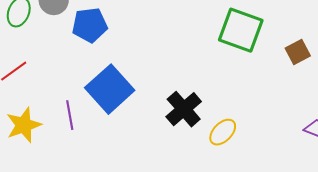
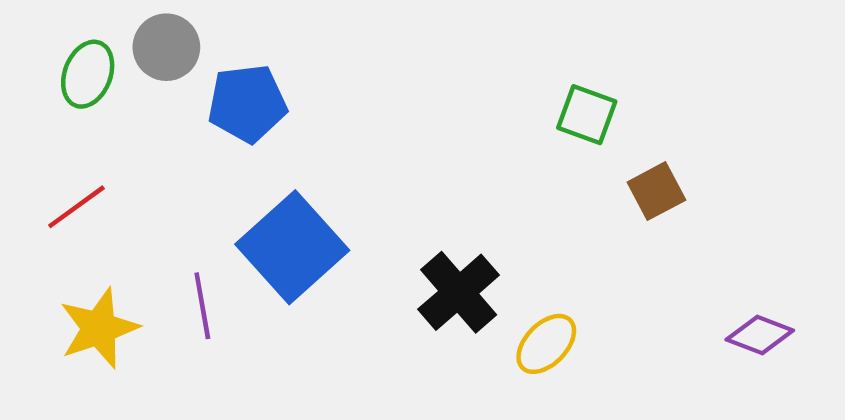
green square: (241, 30) -> (587, 115), size x0.6
brown square: (298, 52) -> (656, 191), moved

